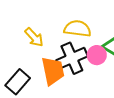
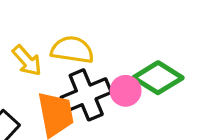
yellow semicircle: (77, 29) -> (72, 50), moved

